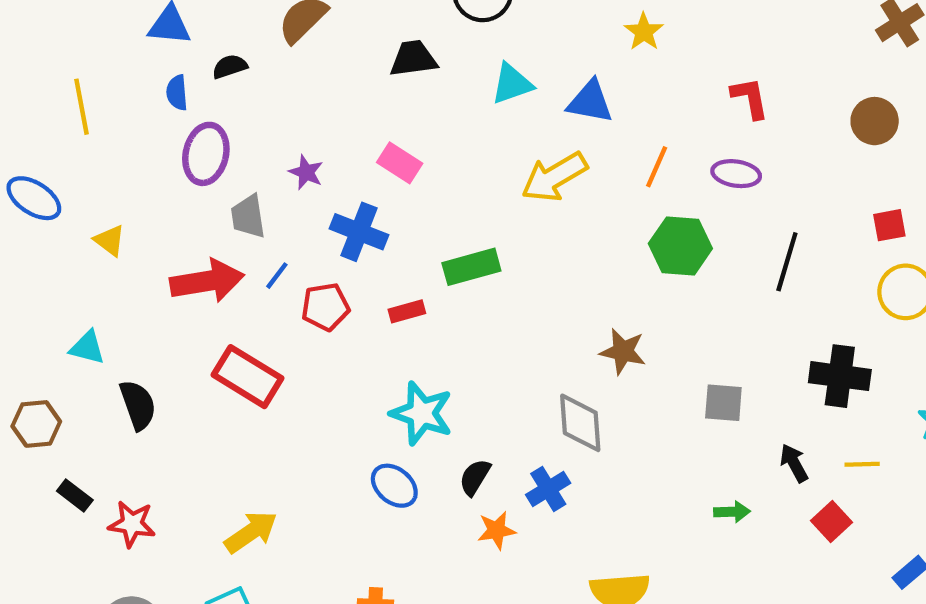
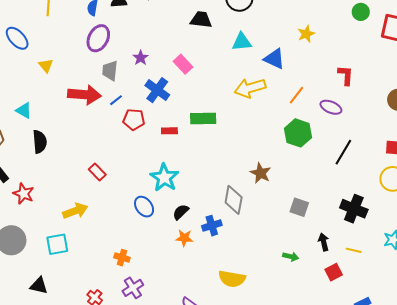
red rectangle: (248, 377) -> (97, 172), moved, size x0.6

